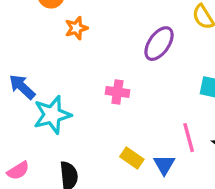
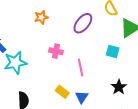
orange star: (76, 28) -> (41, 17), moved
pink line: (189, 138) -> (81, 67), moved

